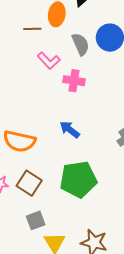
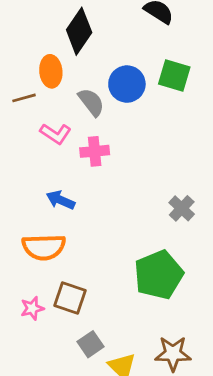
blue arrow: (70, 130) -> (61, 200), moved
green pentagon: (78, 179) -> (159, 275), moved

